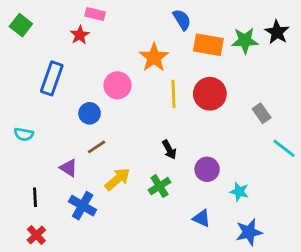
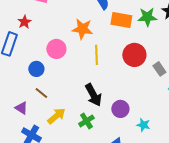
red star: (80, 35) -> (24, 22), moved
orange star: (154, 57) -> (82, 29), turned -30
red circle: (210, 94) -> (134, 55), moved
brown line: (97, 147) -> (41, 93), turned 72
black arrow: (169, 150) -> (93, 95), size x1.6

